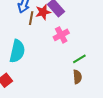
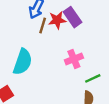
pink cross: (61, 35) -> (74, 59), moved

